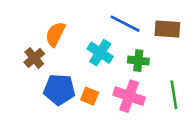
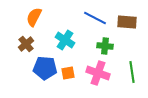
orange semicircle: (55, 34) -> (34, 17), moved
cyan cross: (100, 53) -> (65, 40), moved
orange square: (90, 96) -> (68, 73), turned -32

